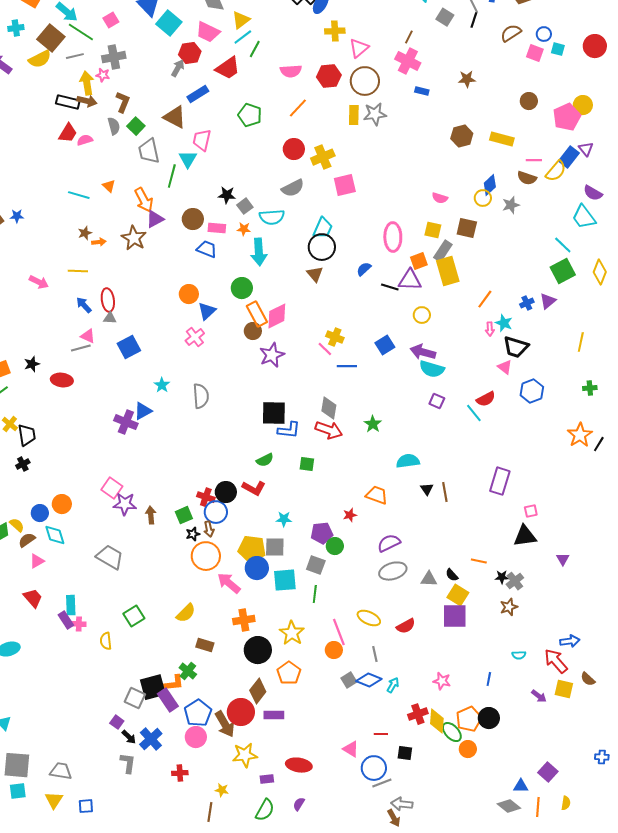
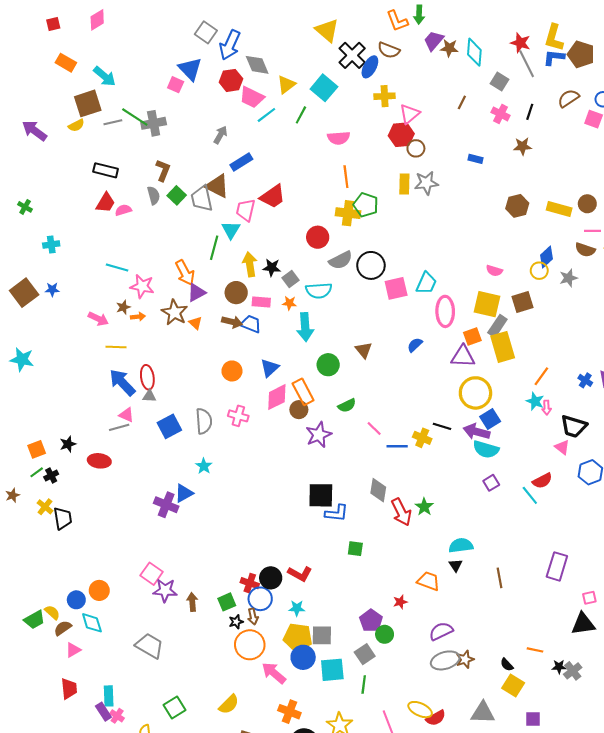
pink square: (111, 20) -> (176, 85), moved, turned -35
black line: (474, 20) -> (530, 112), moved
cyan square: (169, 23) -> (324, 88), moved
cyan cross: (16, 28) -> (51, 245), moved
green line: (81, 32) -> (135, 117), moved
cyan line: (243, 37) -> (266, 115), moved
brown square: (51, 38) -> (88, 103), turned 32
red hexagon: (190, 53) -> (231, 80), moved
yellow semicircle: (40, 59) -> (76, 125), size x0.7
pink cross: (408, 61) -> (501, 114), moved, size x0.7
red trapezoid: (228, 68) -> (273, 196), moved
pink star: (103, 75) -> (142, 286), moved, size x1.6
red hexagon: (329, 76) -> (401, 135), moved
brown circle: (365, 81) -> (416, 148), size x0.6
yellow arrow: (87, 83) -> (250, 264), moved
brown arrow: (87, 101) -> (232, 322), moved
brown circle: (529, 101) -> (587, 204), moved
orange line: (298, 108) -> (346, 177), turned -50
green pentagon: (250, 115) -> (366, 205), moved
red circle: (294, 149) -> (318, 237), moved
gray trapezoid: (149, 151) -> (202, 199), moved
yellow cross: (323, 157) -> (348, 213), moved, turned 30
pink square: (345, 185) -> (396, 288), moved
orange triangle: (109, 186) -> (195, 323), moved
cyan trapezoid: (323, 228) -> (426, 283), moved
brown square: (467, 228) -> (522, 302), turned -30
yellow square: (433, 230) -> (487, 304), size x1.5
black circle: (322, 247) -> (371, 265), moved
pink arrow: (39, 282) -> (98, 319), moved
black line: (390, 287) -> (442, 426), moved
green circle: (242, 288) -> (328, 365), moved
blue cross: (527, 303) -> (585, 380), turned -32
blue arrow: (84, 305) -> (122, 382), size x1.6
blue triangle: (207, 311) -> (270, 368), moved
yellow circle: (422, 315) -> (475, 393), size x1.8
pink diamond: (277, 316) -> (277, 397), moved
cyan star: (504, 323) -> (535, 401), moved
pink cross: (195, 337) -> (238, 416), turned -36
yellow cross: (335, 337) -> (422, 438), moved
blue square: (385, 345) -> (490, 419), moved
gray semicircle: (201, 396) -> (204, 421), moved
purple square: (437, 401) -> (491, 483), turned 35
red arrow: (329, 430) -> (401, 512), moved, turned 44
green semicircle: (265, 460) -> (347, 405), moved
black cross: (23, 464) -> (51, 475), moved
black triangle: (427, 489) -> (456, 565), moved
cyan star: (284, 519) -> (297, 608), moved
purple pentagon: (322, 533) -> (371, 621), turned -30
gray square: (316, 565) -> (365, 654), turned 36
gray triangle: (429, 579) -> (483, 713), moved, size x1.4
red trapezoid: (33, 598) -> (69, 689), turned 35
brown star: (509, 607) -> (465, 659), moved
purple square: (455, 616) -> (533, 719), moved, size x0.6
orange cross: (244, 620) -> (289, 712), turned 30
pink cross: (79, 624) -> (117, 716), turned 32
red semicircle: (406, 626) -> (436, 718), moved

